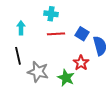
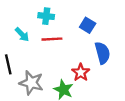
cyan arrow: (21, 28) -> (22, 34), moved, turned 136
blue square: (82, 34) -> (88, 25), moved

